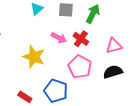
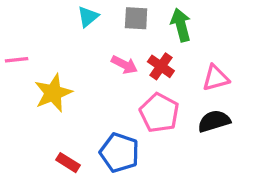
green arrow: (93, 14) -> (181, 25), turned -42
yellow star: (34, 57) -> (53, 93), moved, turned 30

